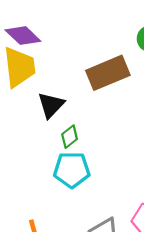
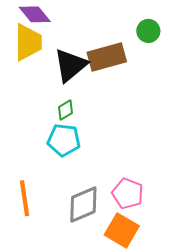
black triangle: (51, 105) -> (71, 65), moved, size x1.4

